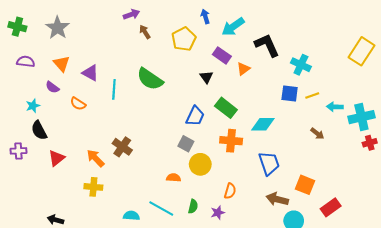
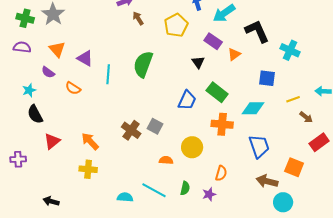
green cross: (17, 27) -> (25, 18), moved
green semicircle: (150, 79) -> (143, 64), turned 76
blue square: (290, 93) -> (267, 78), moved
yellow line: (312, 96) -> (293, 99), moved
gray square: (186, 144) -> (155, 126), moved
brown cross: (122, 147) -> (131, 130), moved
purple cross: (18, 151) -> (18, 159), moved
red rectangle: (331, 207) -> (319, 142), moved

